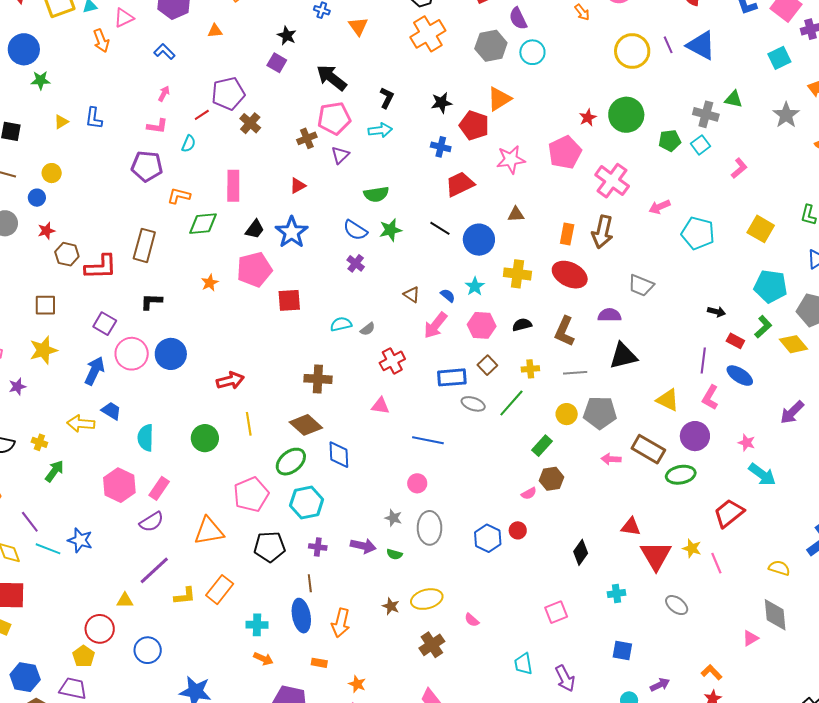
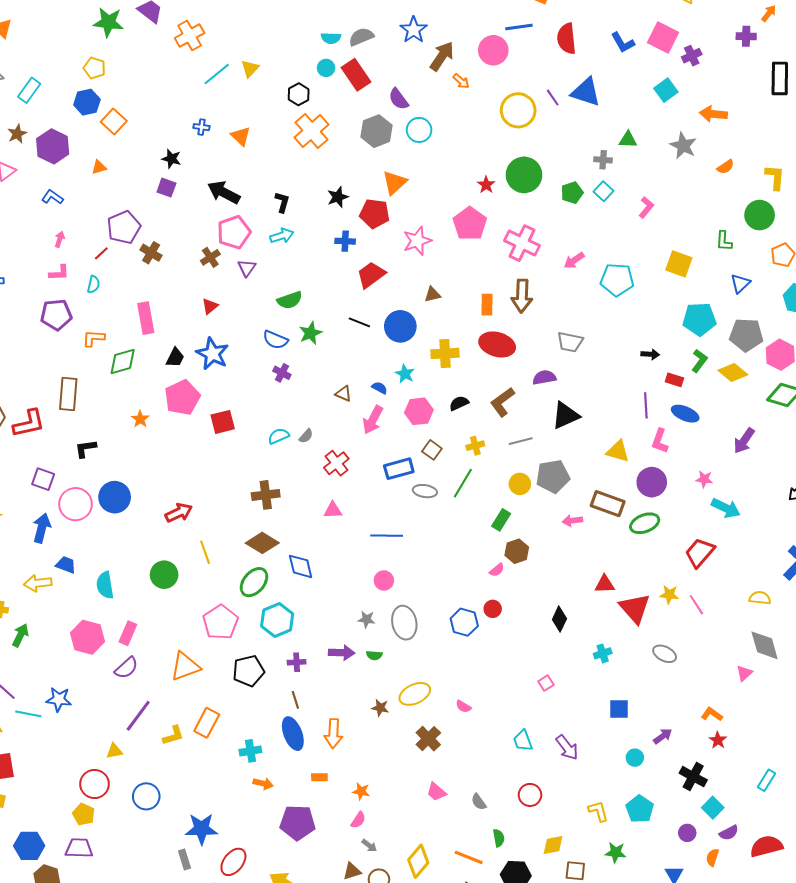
gray cross: (706, 114) -> (603, 160), size x0.7
brown L-shape: (565, 331) -> (502, 402), turned 40
pink square: (556, 612) -> (546, 683), size x0.7

